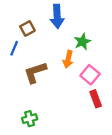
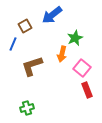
blue arrow: (57, 16) -> (52, 15), turned 55

